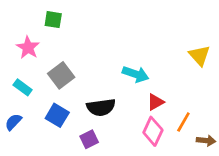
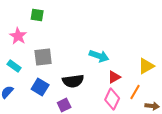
yellow triangle: (199, 55) -> (146, 66), moved, turned 42
gray square: (61, 75) -> (43, 57), turned 30

